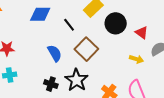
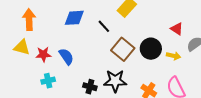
black circle: (116, 23) -> (151, 49), moved
blue semicircle: (55, 53) -> (66, 56), moved
black star: (76, 80) -> (115, 81), turned -30

